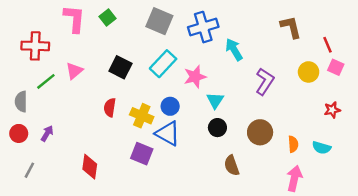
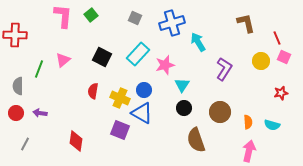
gray square: (159, 21) -> (135, 18), size x0.6
red cross: (35, 46) -> (15, 35), moved
green line: (46, 81) -> (39, 69), turned -30
purple arrow: (47, 133) -> (40, 113), turned -112
brown semicircle: (232, 165) -> (196, 140), size x1.4

